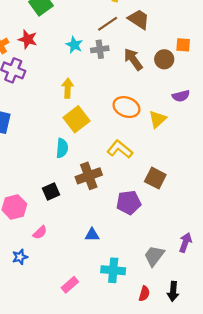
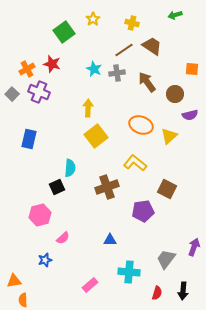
brown circle: (164, 59) -> (175, 94), moved
cyan semicircle: (62, 148) -> (70, 168), moved
black square: (51, 191) -> (57, 187), moved

